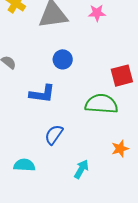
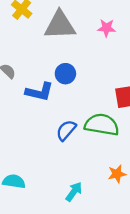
blue L-shape: (42, 94) -> (39, 92), moved
blue semicircle: (54, 135) -> (66, 130), moved

